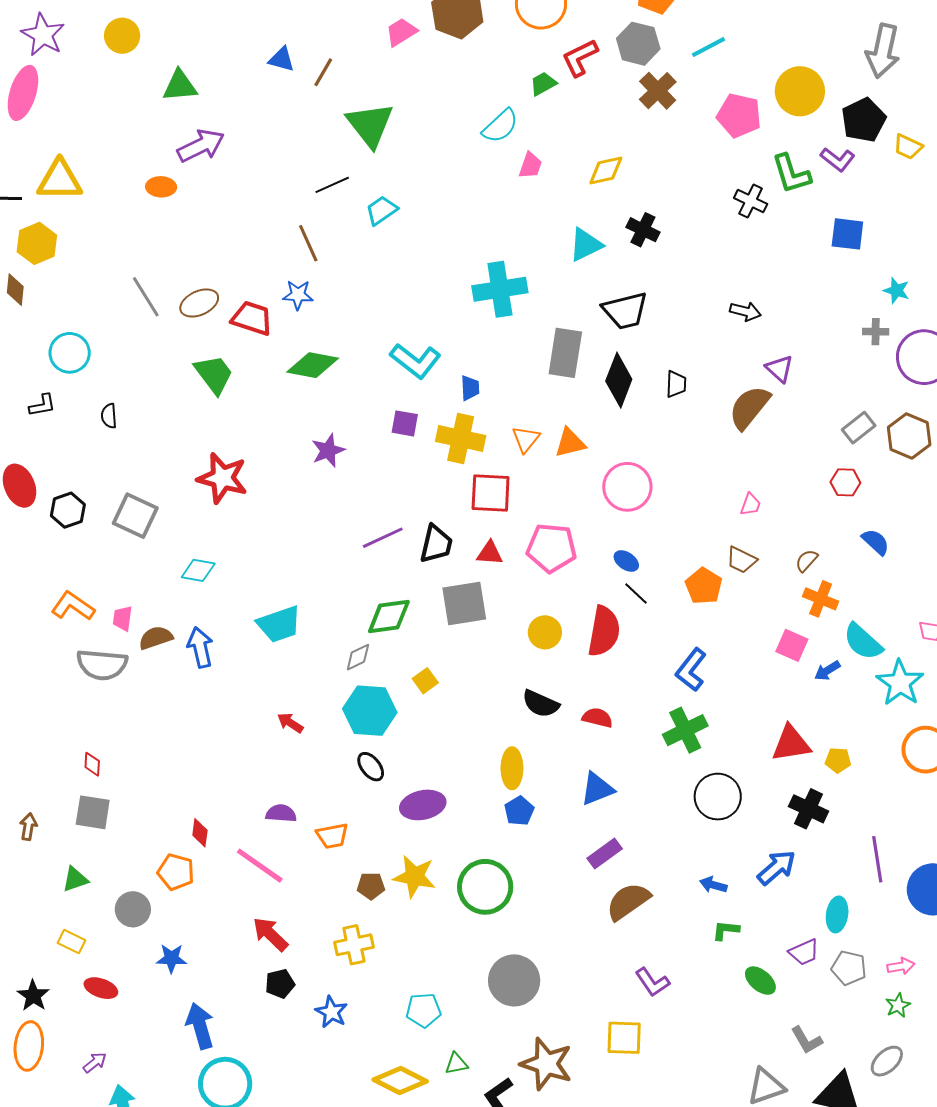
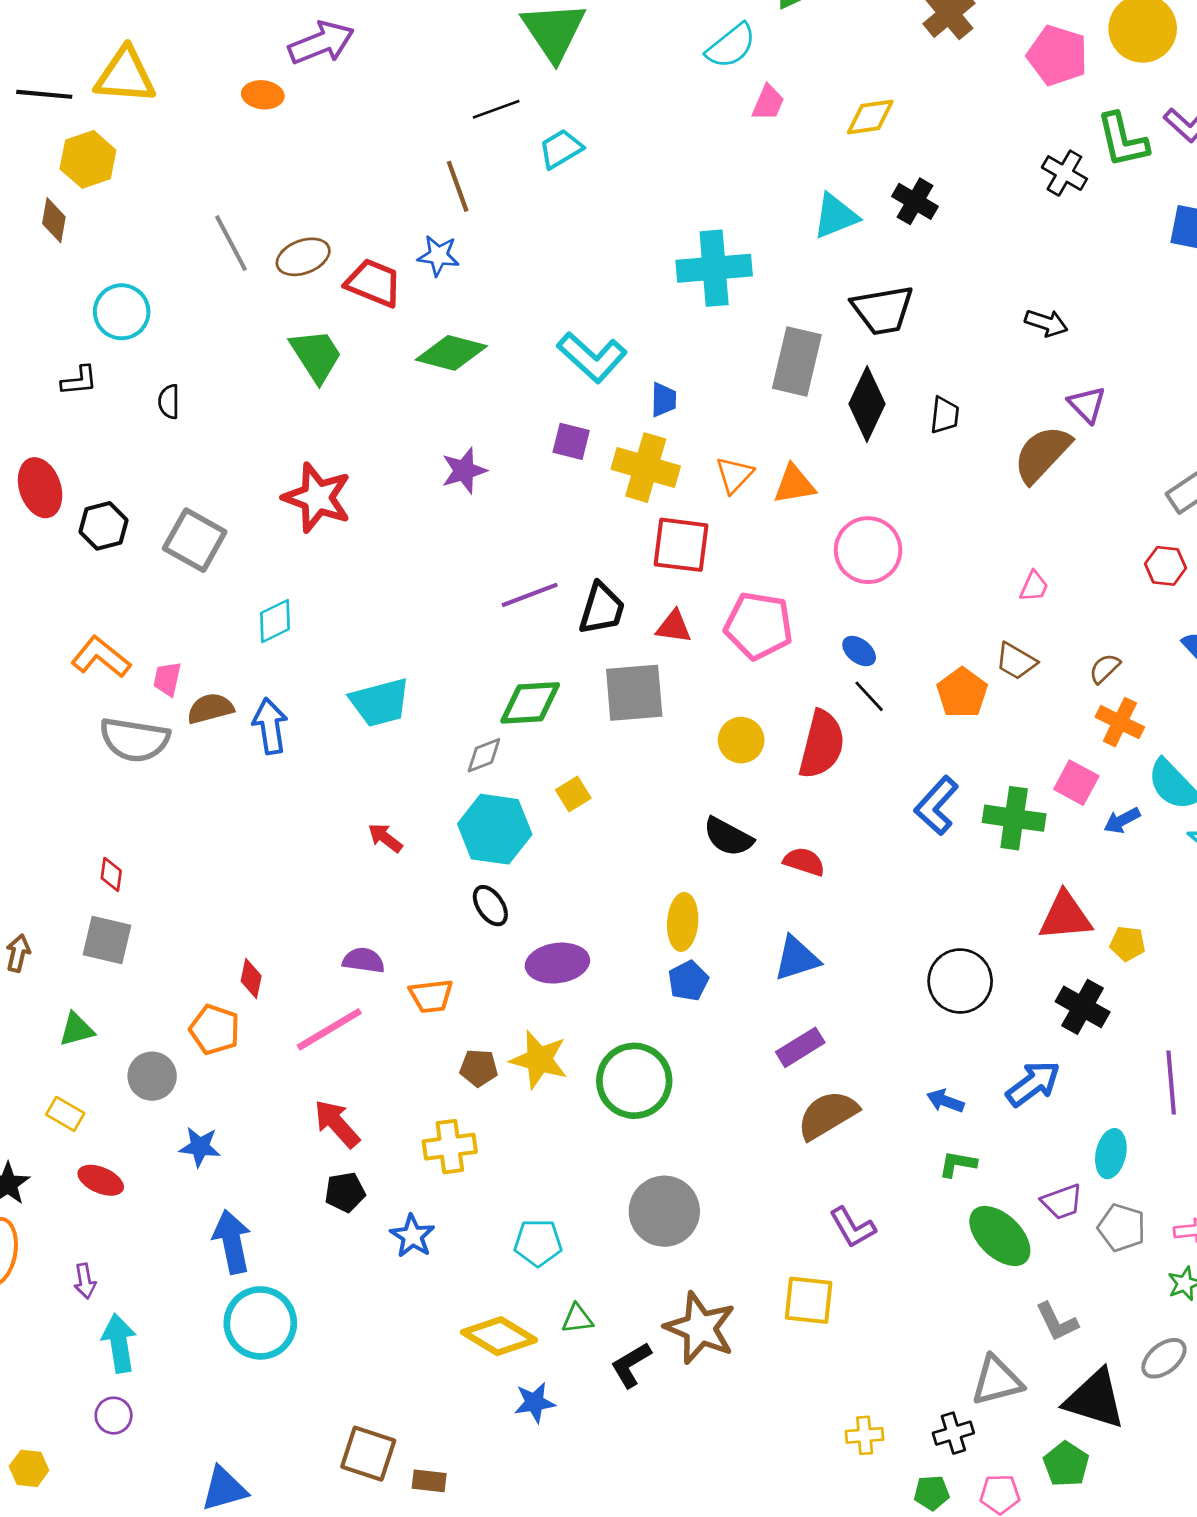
cyan diamond: (198, 570) -> (275, 621), turned -40
green cross: (685, 730) -> (1014, 818), moved, turned 30
pink line: (260, 866) -> (329, 1029), turned -70
green ellipse: (760, 981) -> (1000, 1236), size x1.5
purple arrow: (95, 1062) -> (85, 1281), turned 115

